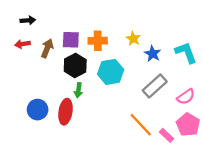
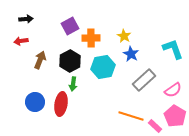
purple square: (71, 40) -> (70, 26), moved, turned -30
brown arrow: (47, 48) -> (40, 60), moved
blue star: (153, 54) -> (131, 54), moved
orange line: (141, 125) -> (131, 116), turned -30

